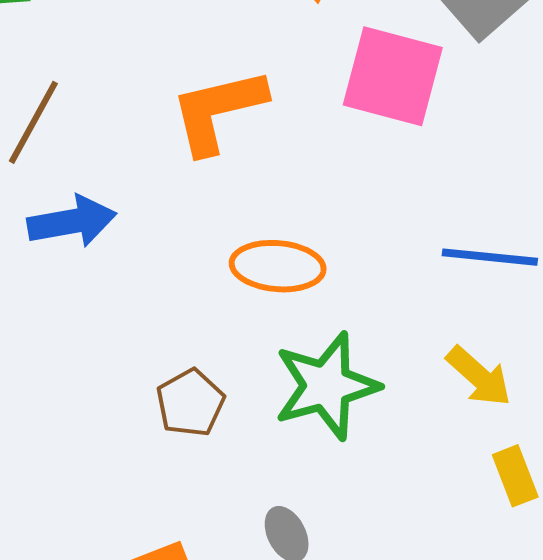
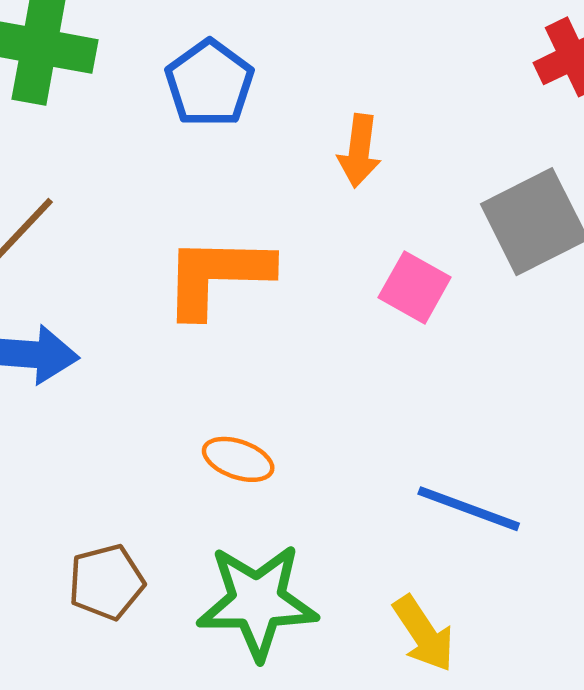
pink square: (393, 76) -> (415, 287), size x0.6
orange ellipse: (278, 266) -> (238, 459), size x0.7

